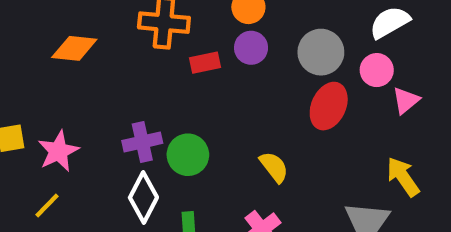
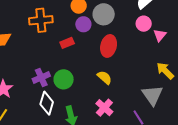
gray circle: (321, 52) -> (104, 14), moved
red rectangle: (205, 63) -> (67, 43), moved
red ellipse: (329, 106) -> (109, 46), moved

